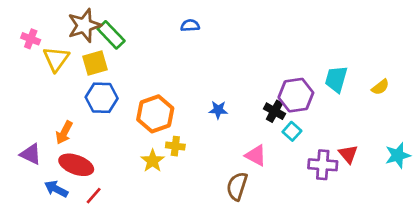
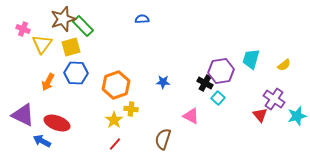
orange arrow: (64, 133) -> (48, 82), moved
purple triangle: (31, 154) -> (23, 115), size x1.4
purple cross: (323, 165) -> (274, 99), moved, turned 30
brown semicircle: (237, 186) -> (163, 139), moved
red line: (94, 196) -> (115, 144), moved

